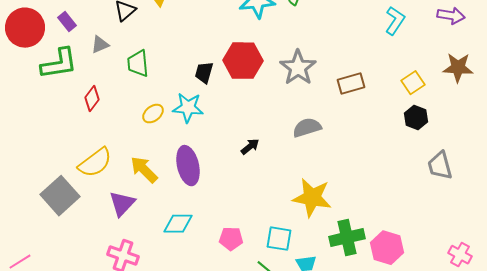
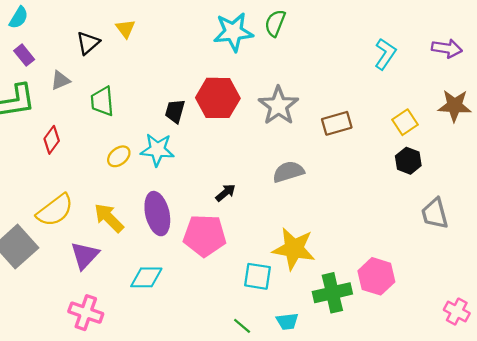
pink pentagon: (231, 239) -> (205, 236), moved, size x1.6
cyan square: (279, 239) -> (258, 276), moved
pink hexagon: (387, 248) -> (376, 276), moved

